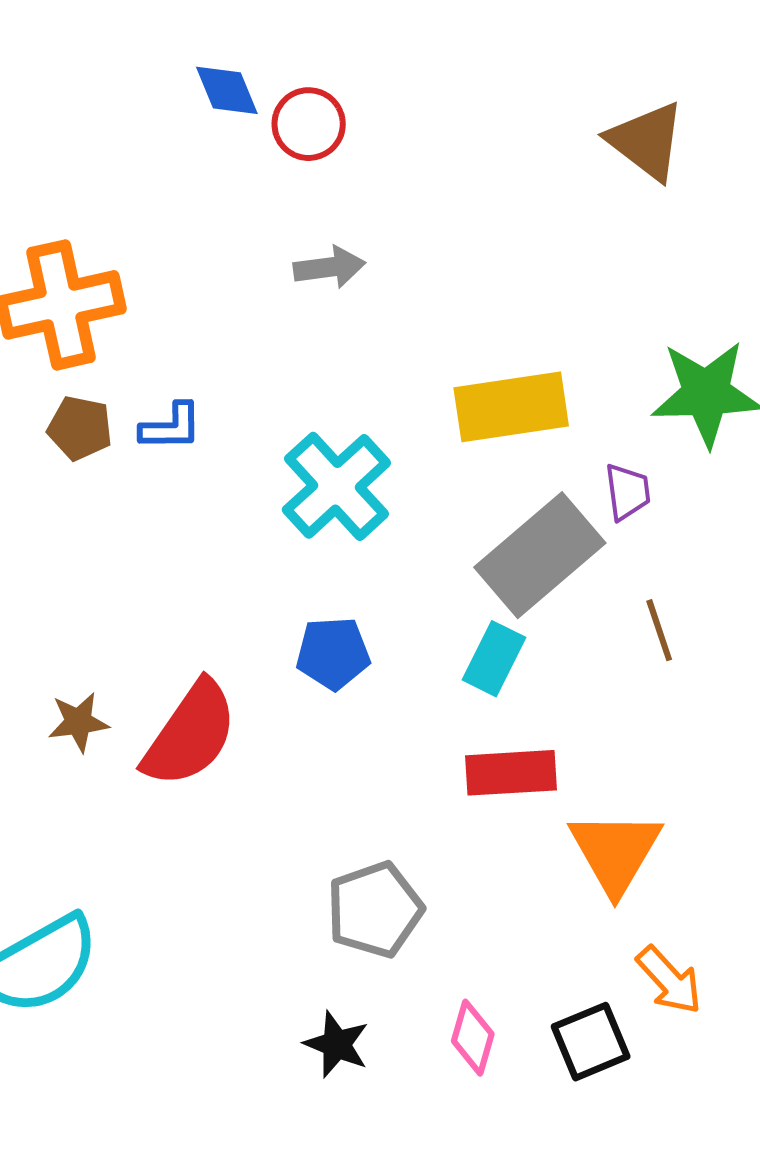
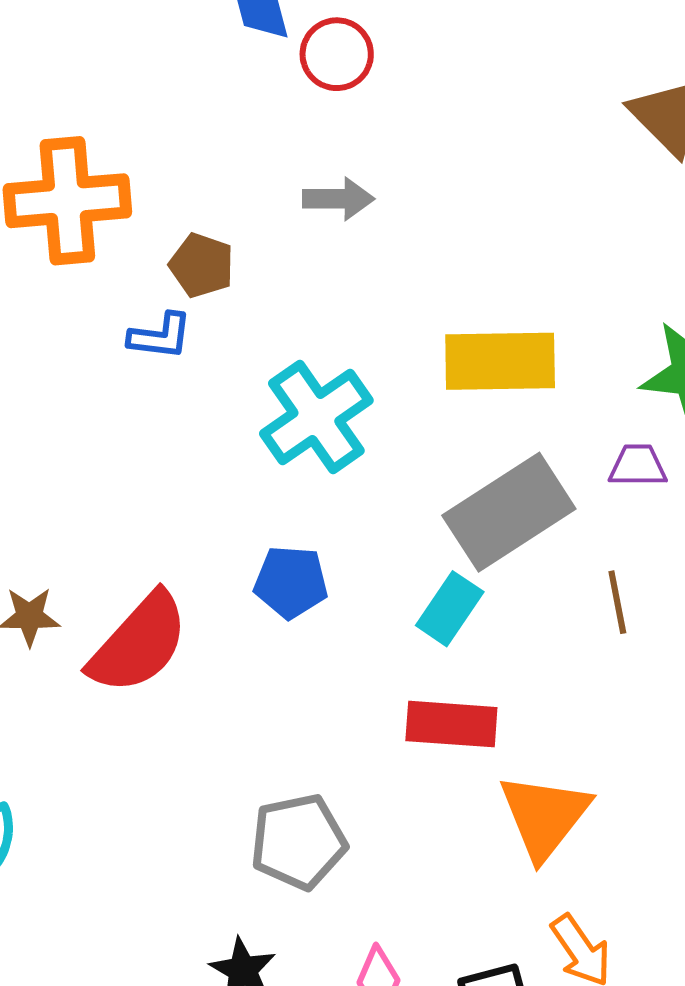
brown pentagon: (80, 428) -> (202, 265), moved
purple trapezoid: (627, 492) -> (638, 466), moved, turned -90

